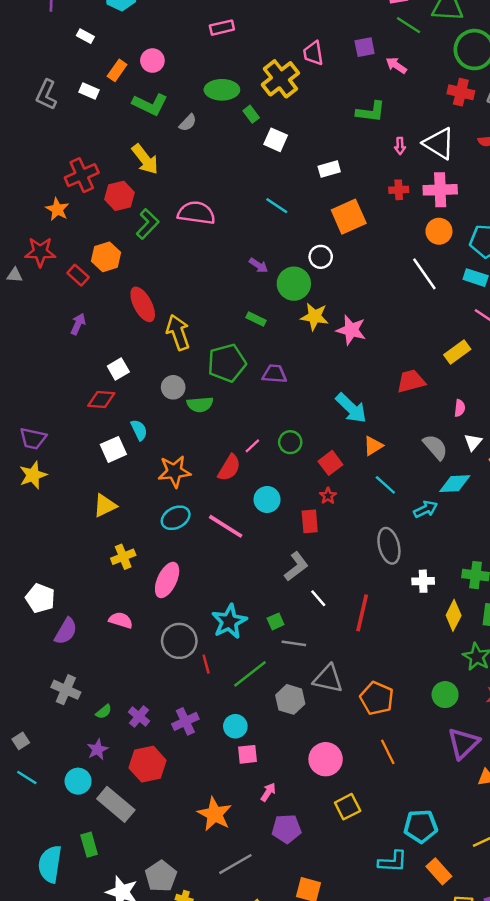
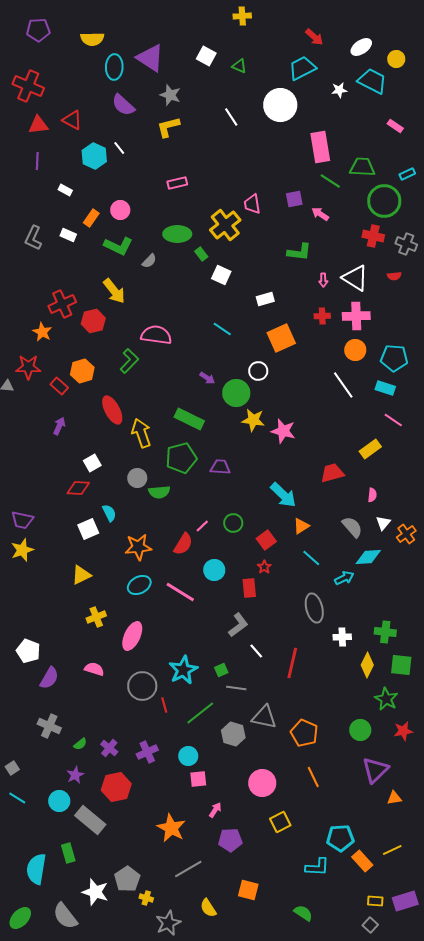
green L-shape: (148, 224) -> (129, 361), moved
green rectangle: (256, 319) -> (189, 419), moved, size x1.8
orange rectangle: (439, 871) -> (362, 861), moved

